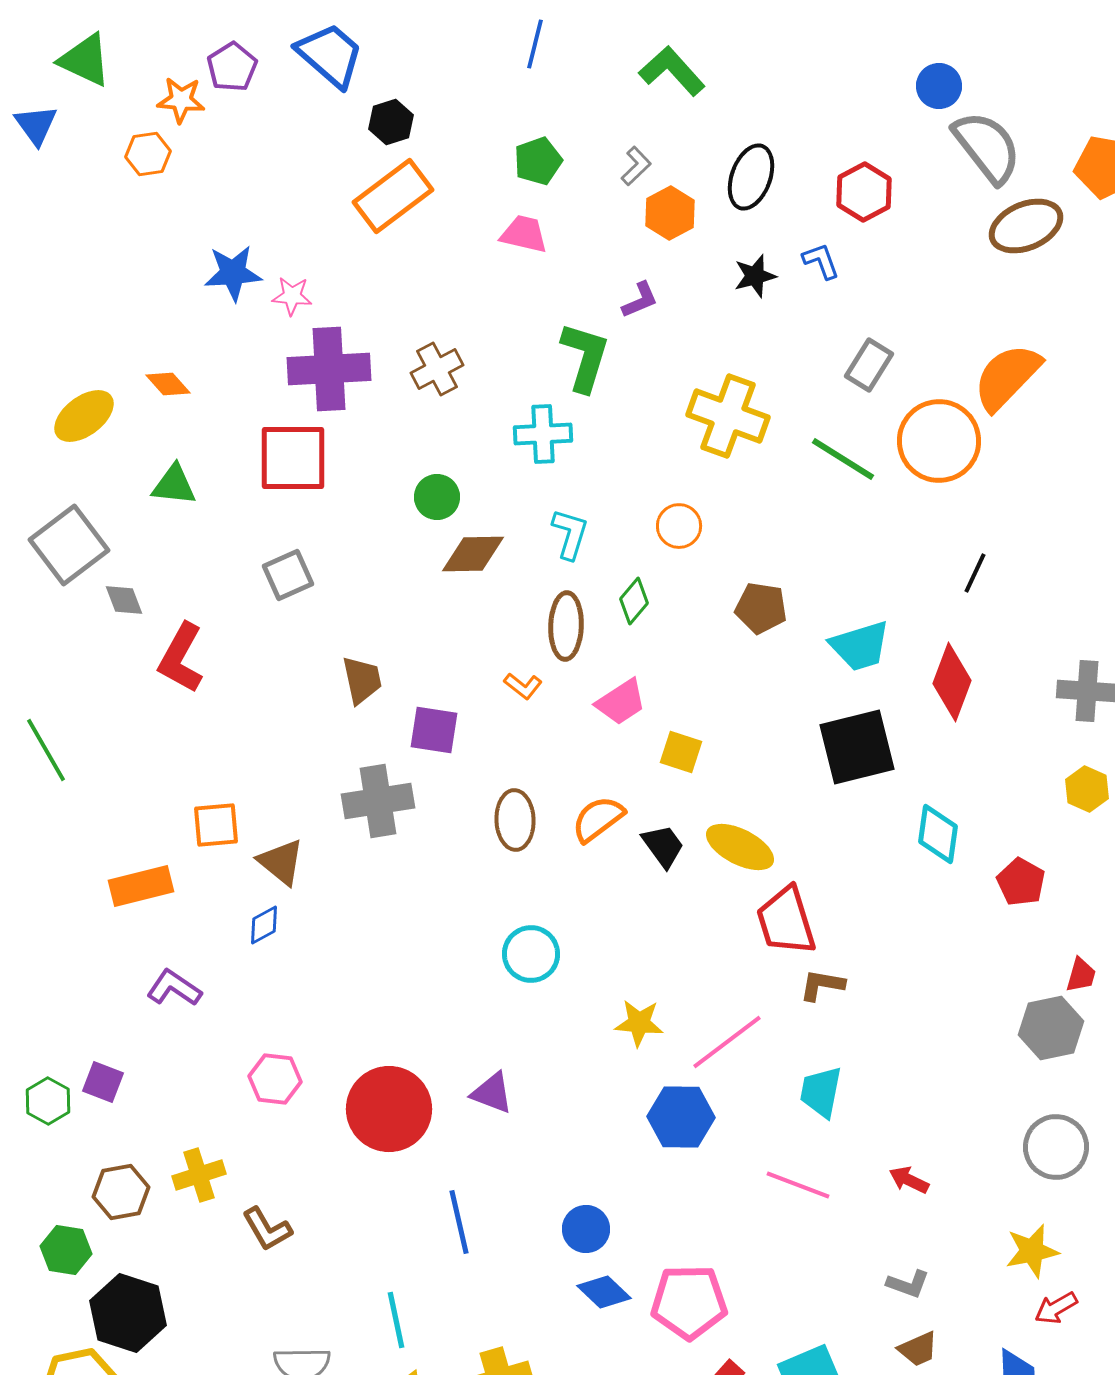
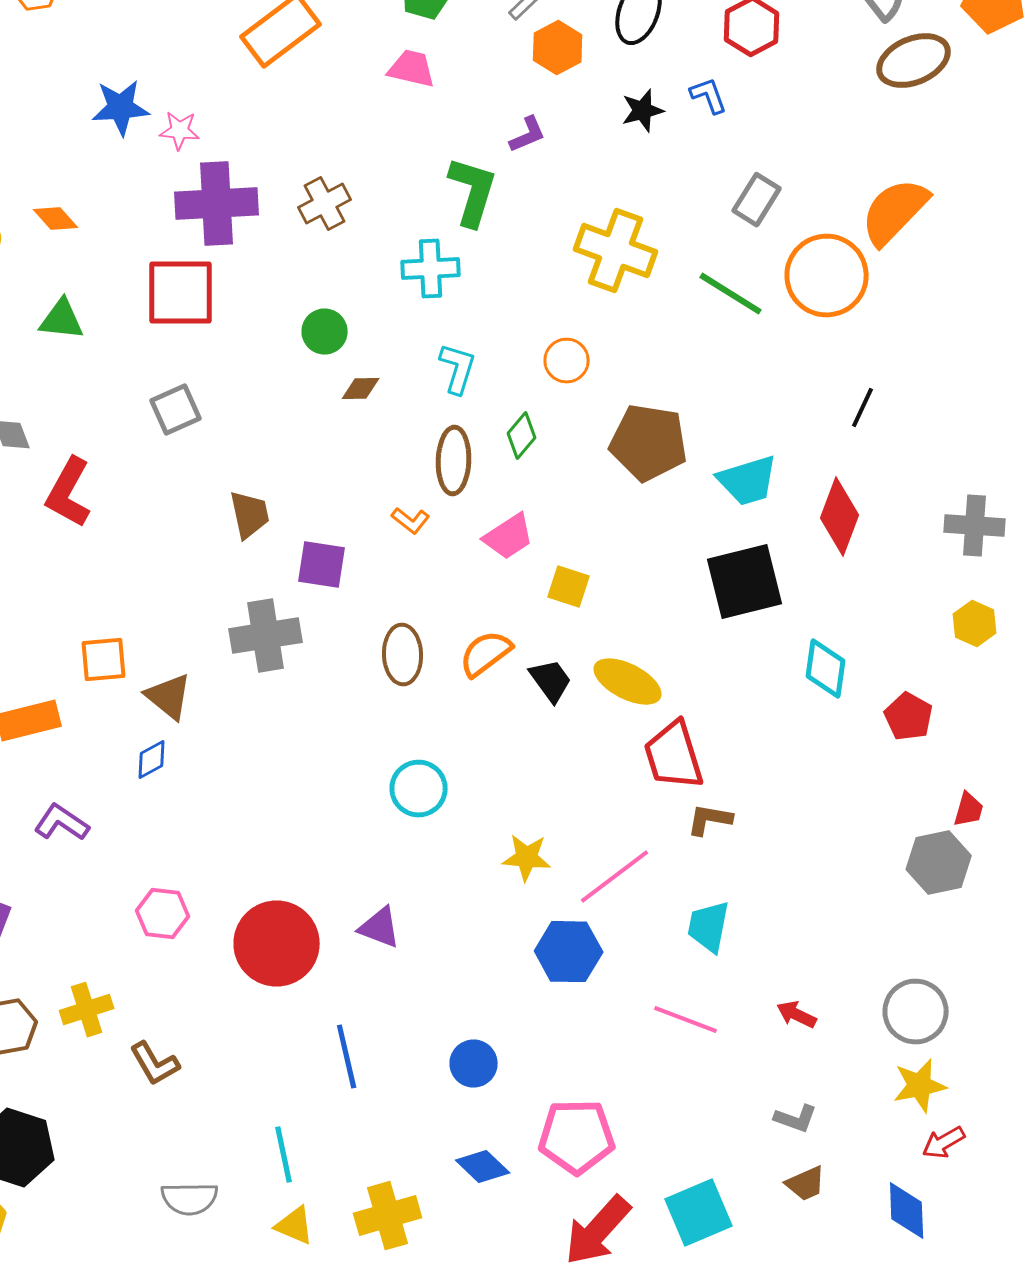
brown diamond: (473, 554) -> (361, 389), size x0.6
brown pentagon: (761, 608) -> (649, 443), size x1.5
gray circle: (1056, 1147) -> (916, 1012), moved
blue diamond: (604, 1292) -> (483, 1167), moved

